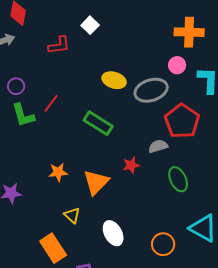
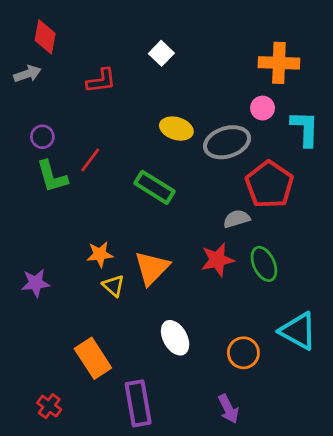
white square: (90, 25) -> (161, 53), moved
red star: (131, 165) -> (217, 260), moved, size x1.4
yellow triangle: (72, 215) -> (113, 286), moved

